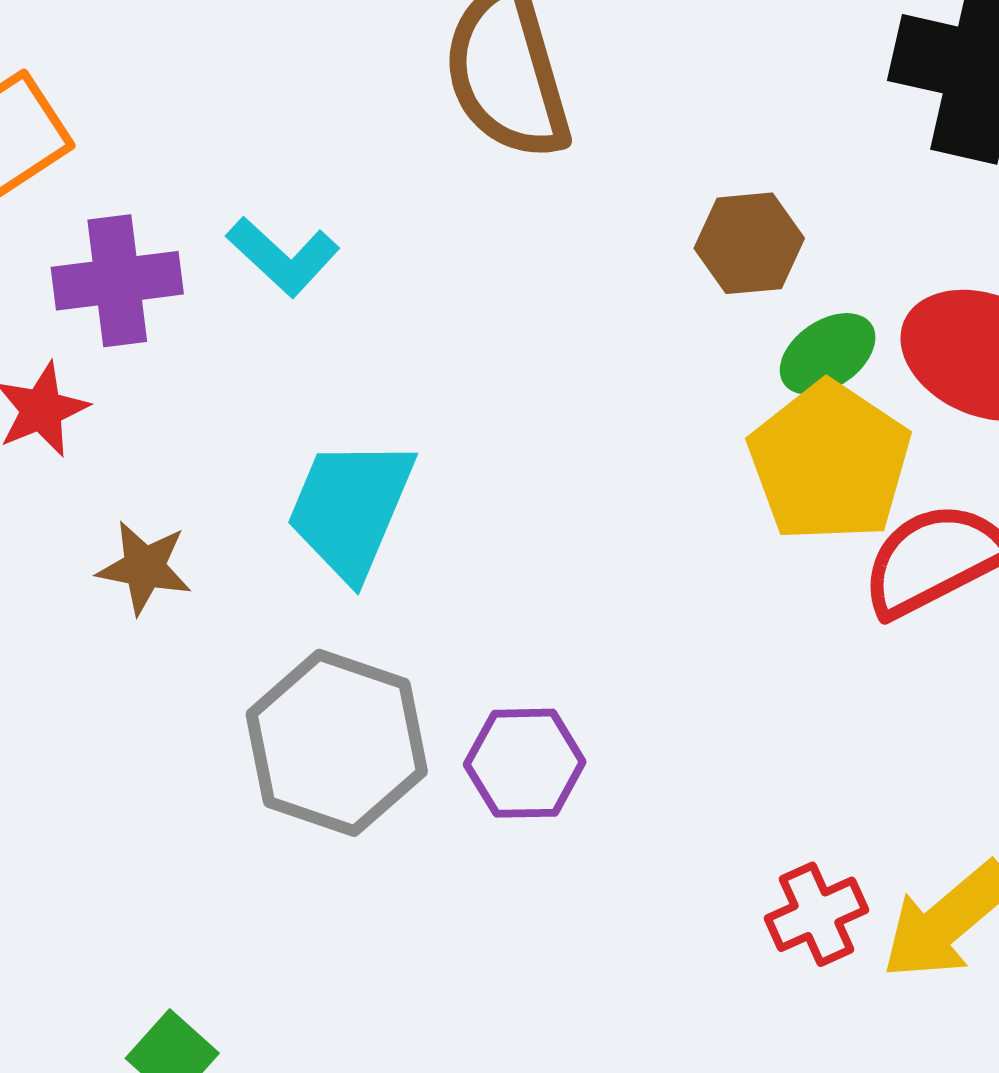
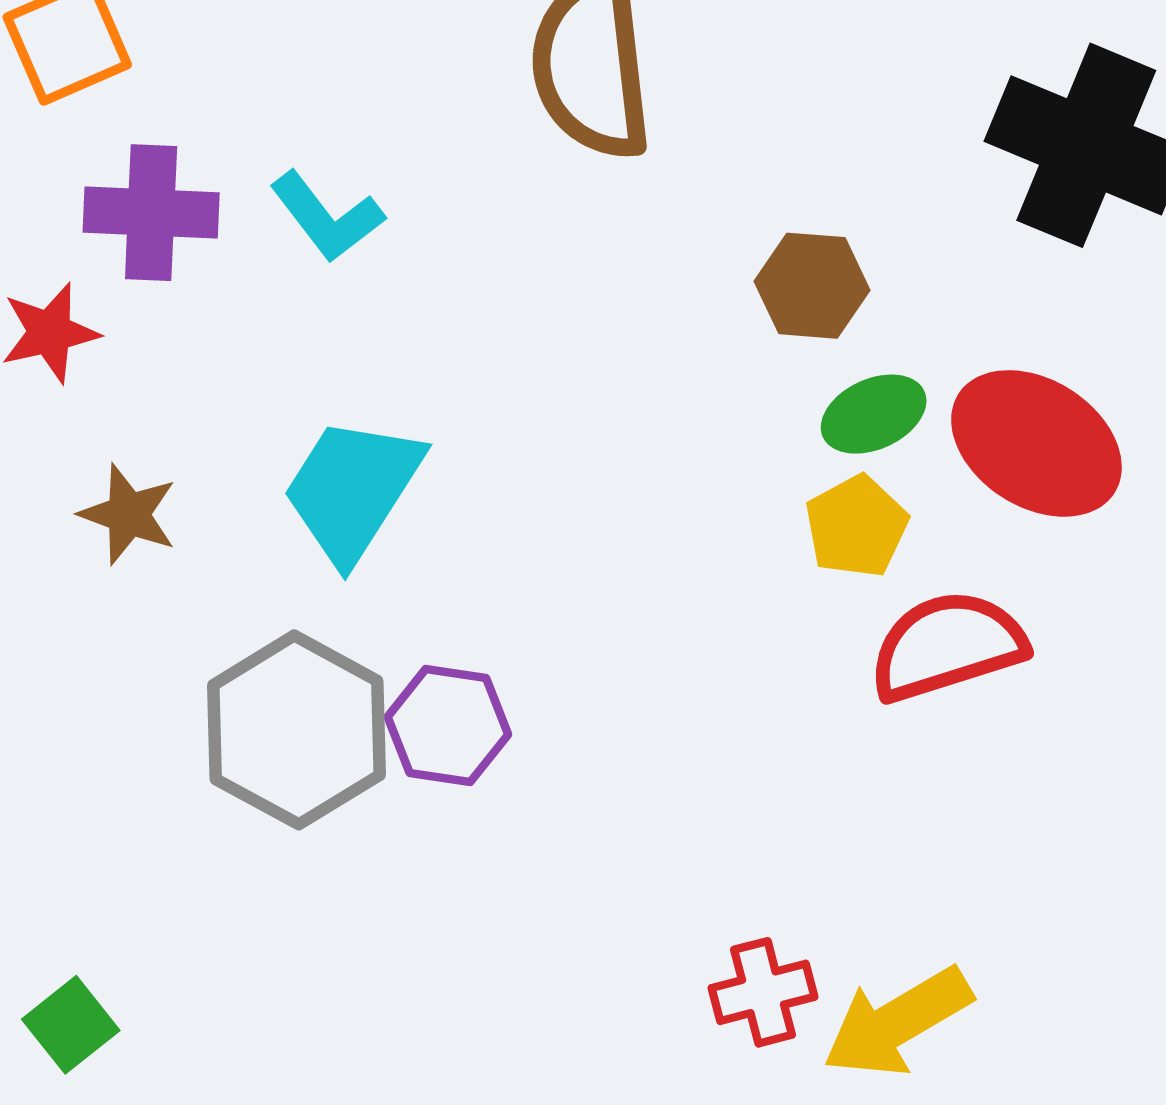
yellow pentagon: (829, 462) -> (856, 526), size x0.6
purple hexagon: (525, 763) -> (448, 726), moved

